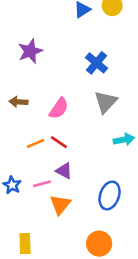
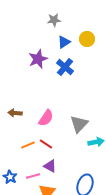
purple star: (30, 51) -> (38, 59), moved
blue cross: (97, 63) -> (65, 67), moved
gray triangle: (106, 102) -> (79, 124), moved

